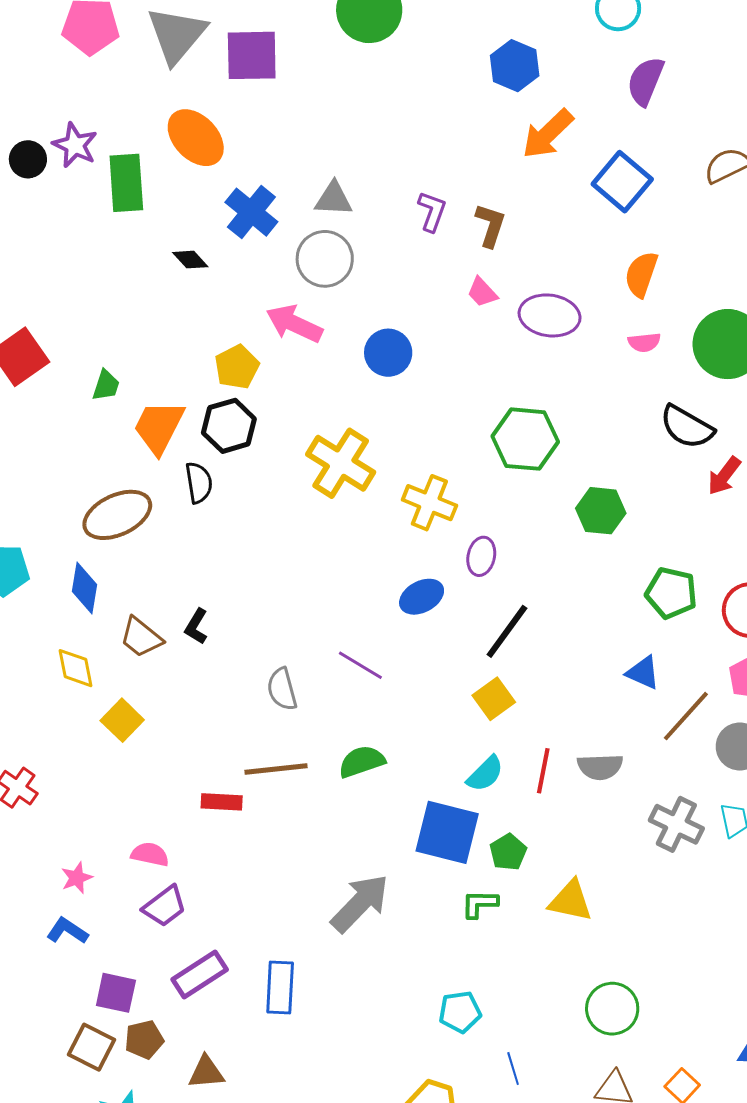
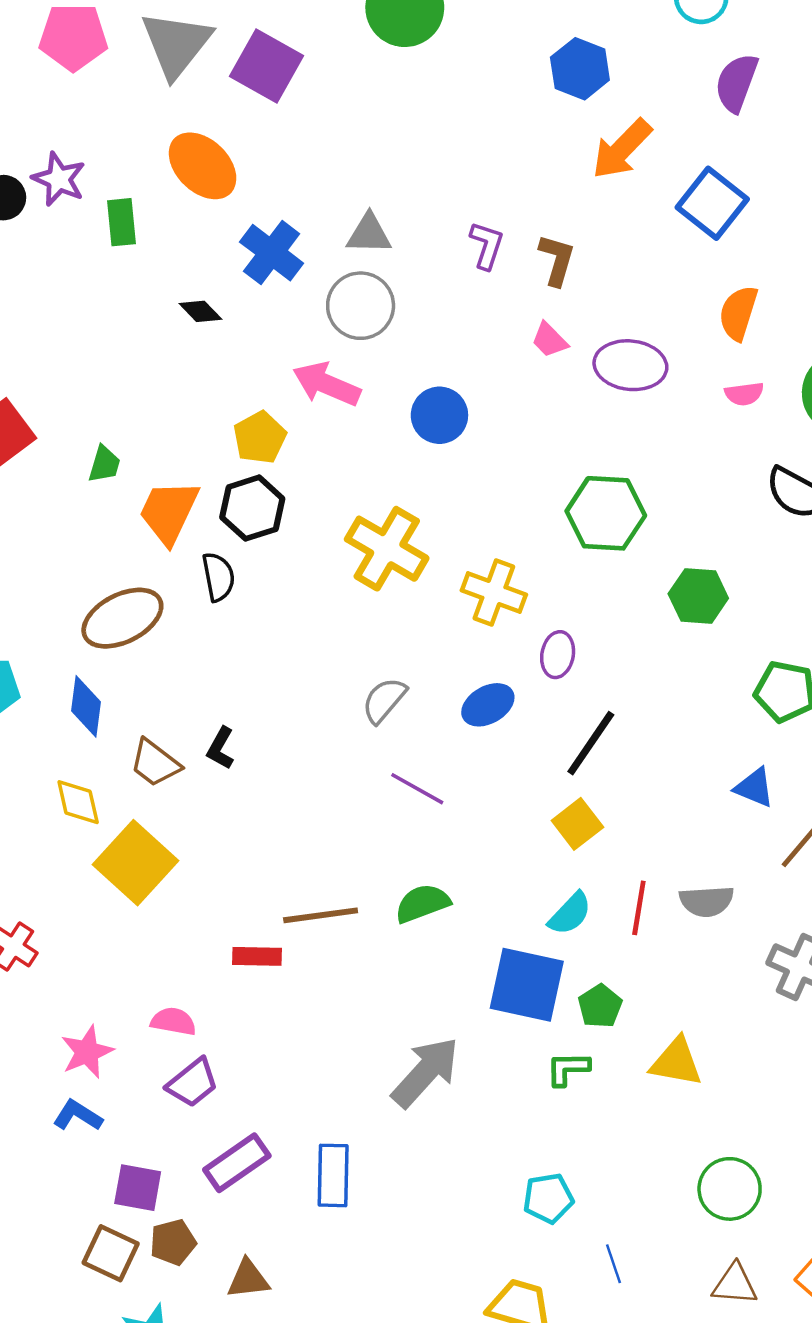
purple square: (252, 55) -> (266, 66), turned 32
green rectangle: (126, 183) -> (122, 222), size x0.7
gray semicircle: (282, 689) -> (384, 700), moved, turned 57
yellow square: (122, 720) -> (136, 863), size x1.6
pink star: (77, 878) -> (87, 1052), size x1.4

